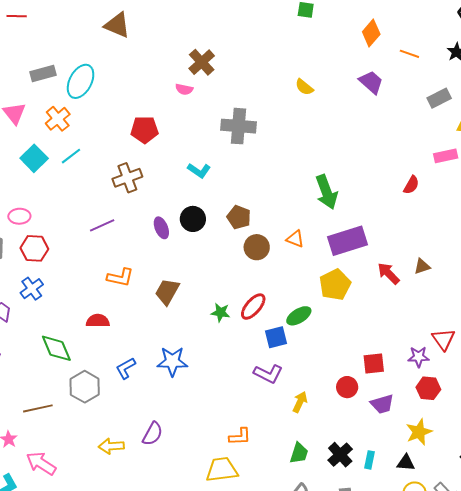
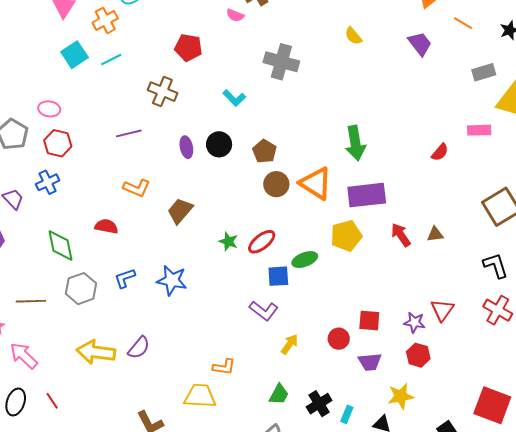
brown cross: (127, 178) -> (162, 92), turned 32
orange triangle: (295, 239) -> (316, 183), size x1.8
yellow arrow: (111, 446) -> (96, 352), size x1.5

